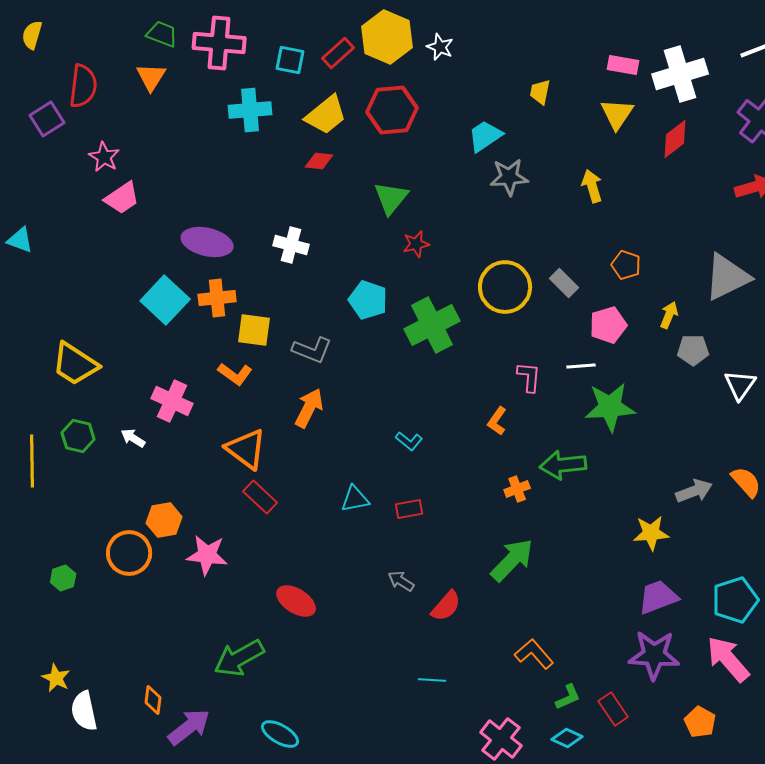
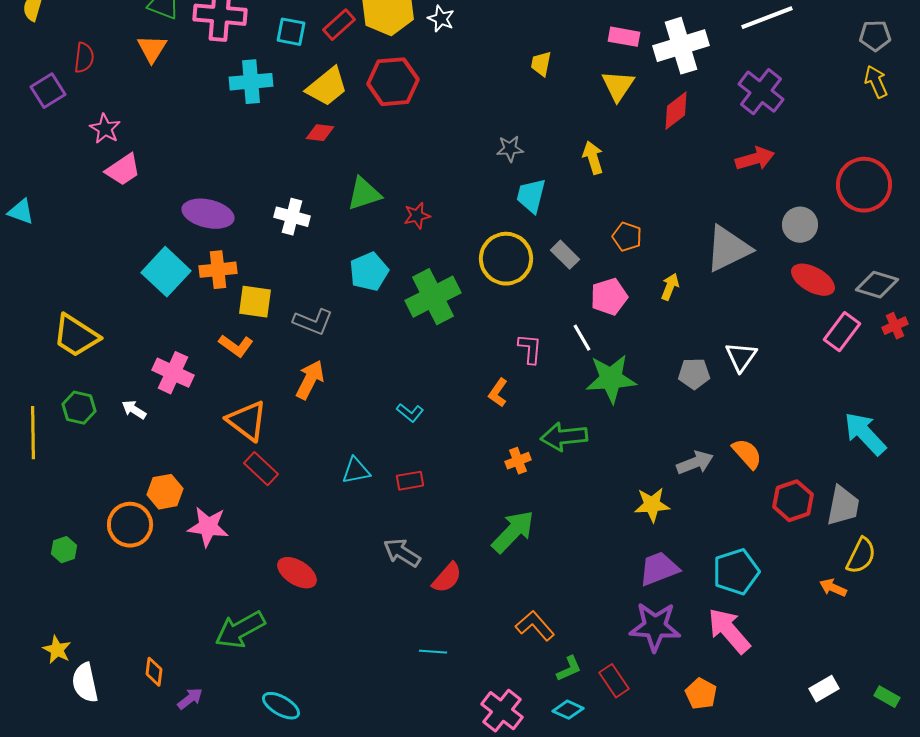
red semicircle: (83, 86) -> (84, 58), size x0.7
cyan trapezoid: (485, 136) -> (531, 196), moved, turned -42
gray star: (509, 177) -> (510, 149), size x0.7
green triangle: (391, 198) -> (364, 194), moved, turned 33
cyan pentagon: (368, 300) -> (369, 272), turned 30
gray pentagon: (693, 350) -> (694, 374), moved
white line: (581, 366) -> (582, 338), turned 64
gray arrow: (401, 581) -> (402, 553), size x1.4
purple arrow: (189, 727) -> (190, 699), size x0.6

